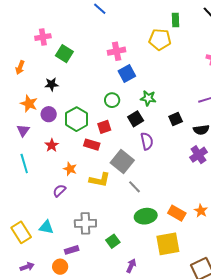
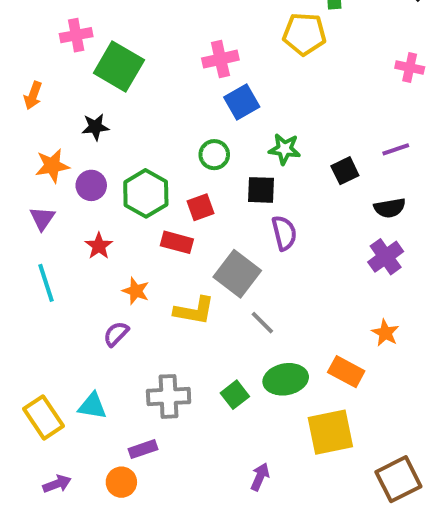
green square: (64, 54) -> (119, 66), size x1.4
orange star: (29, 104) -> (52, 166), turned -30
black square: (136, 119) -> (261, 190), turned 35
black square: (176, 119) -> (345, 171), moved
orange star: (201, 211) -> (385, 333), moved
green square: (113, 241) -> (235, 395), moved

